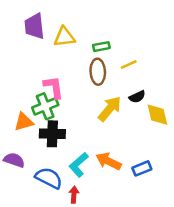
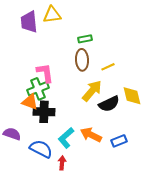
yellow triangle: (64, 37) -> (52, 15), moved
yellow line: (129, 64) -> (108, 67), moved
black semicircle: (137, 97) -> (109, 104), moved, size x1.5
orange triangle: (24, 122) -> (30, 102), moved, turned 36

